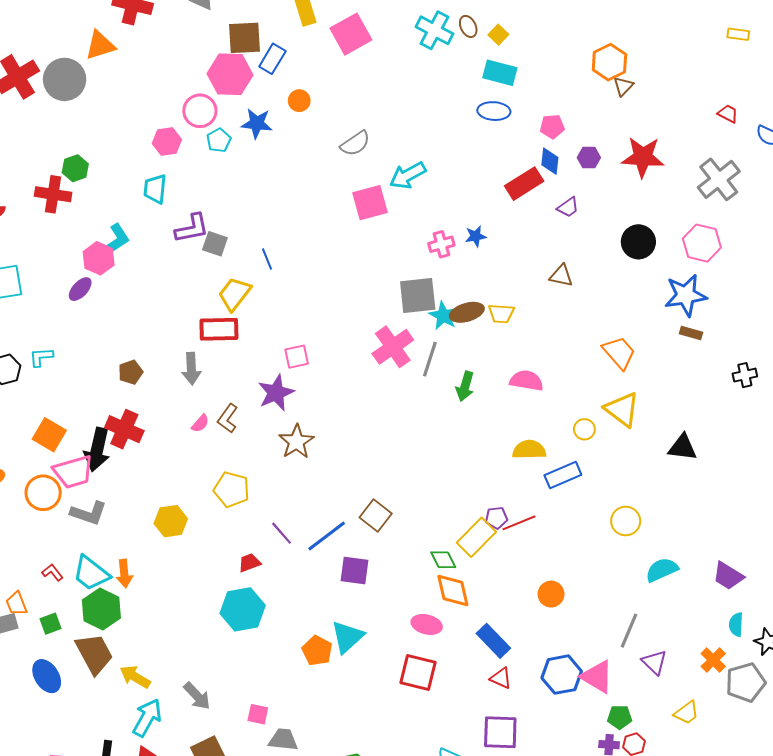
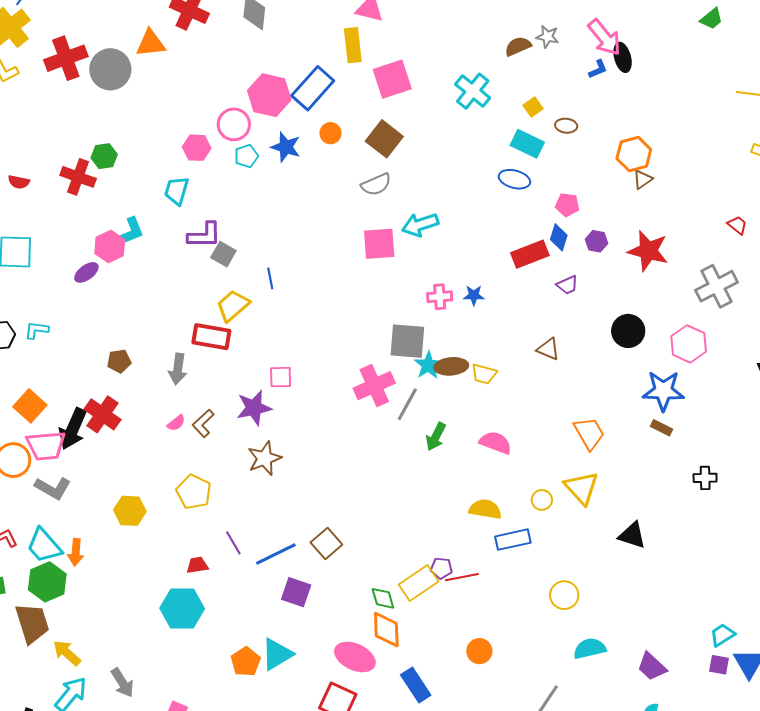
brown ellipse: (468, 26) -> (566, 126), moved, turned -70
brown square: (244, 38) -> (384, 139), moved, turned 30
blue rectangle: (272, 59) -> (313, 88), size x1.5
pink ellipse: (427, 624) -> (355, 657), size x1.4

